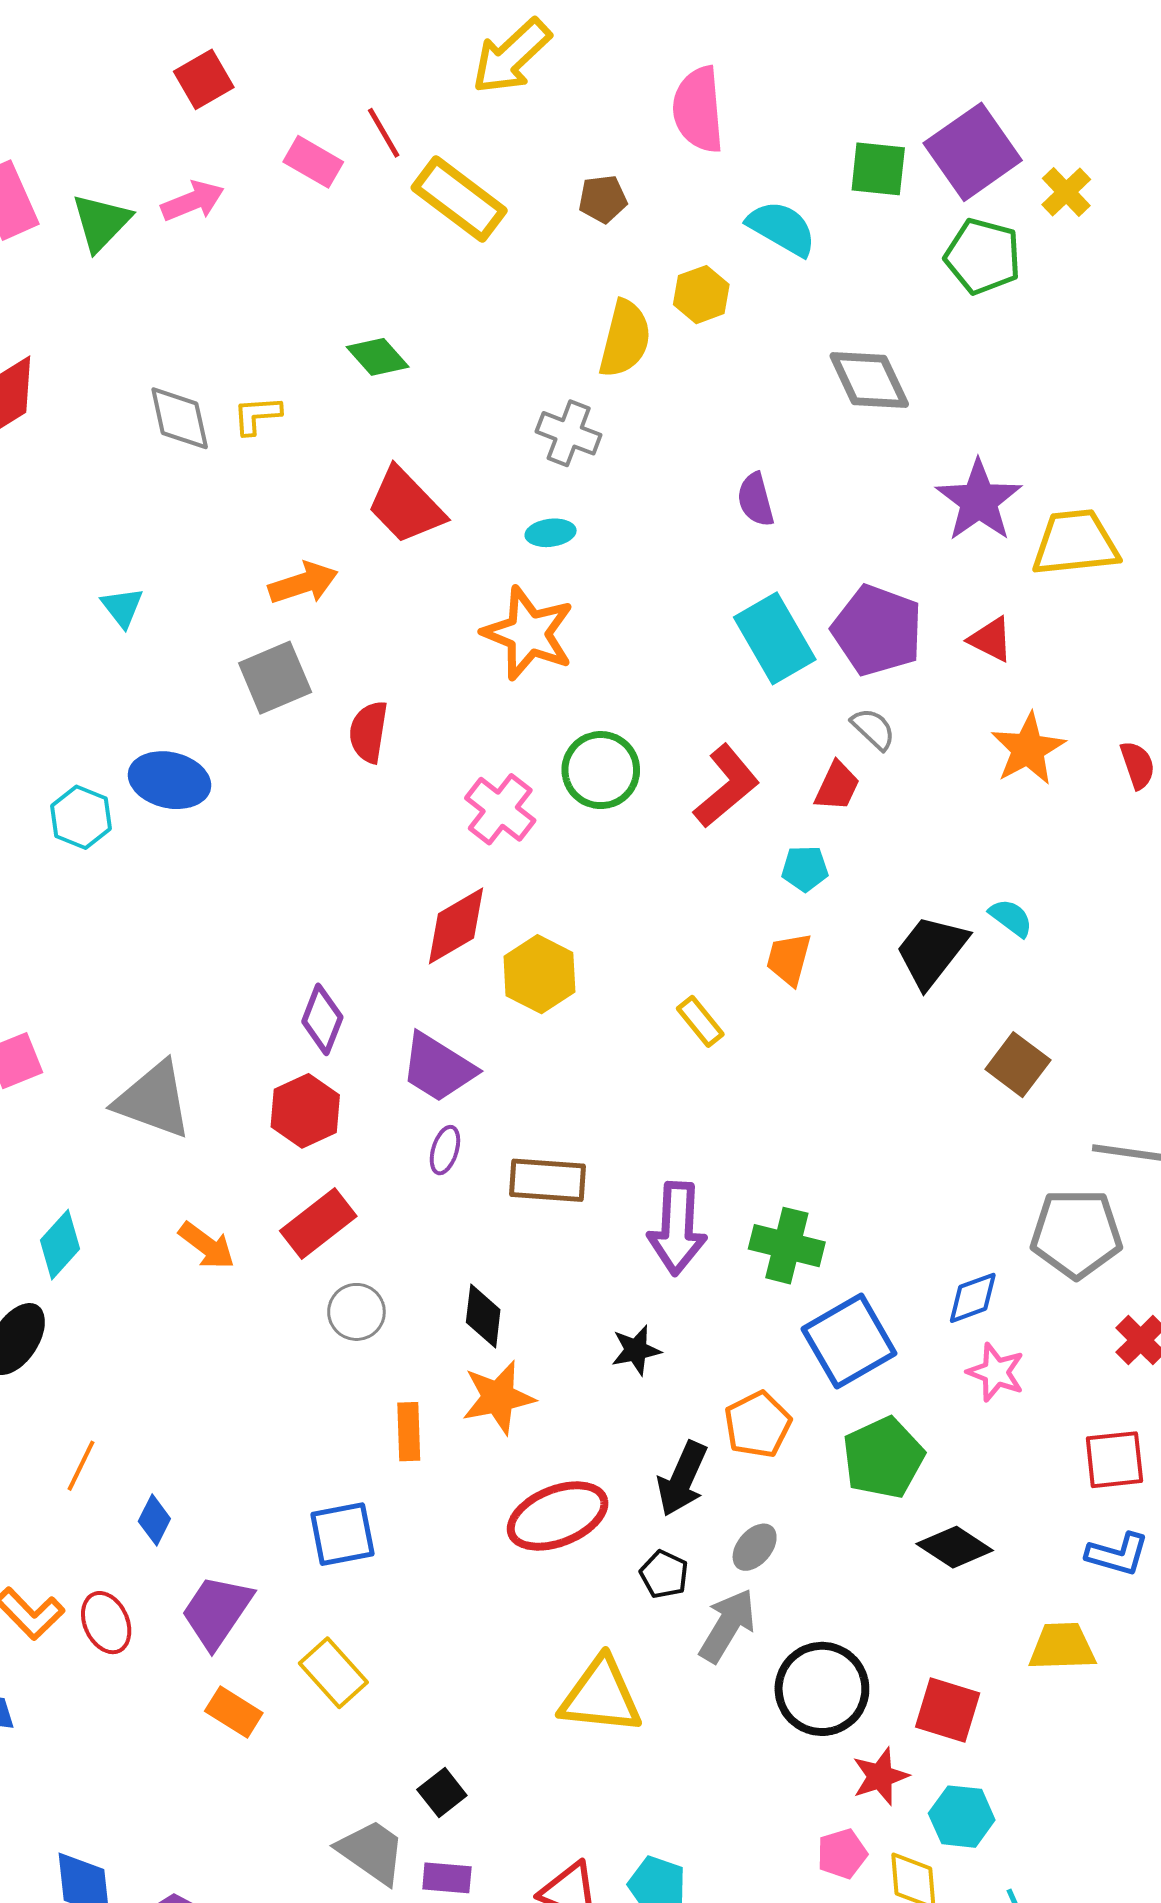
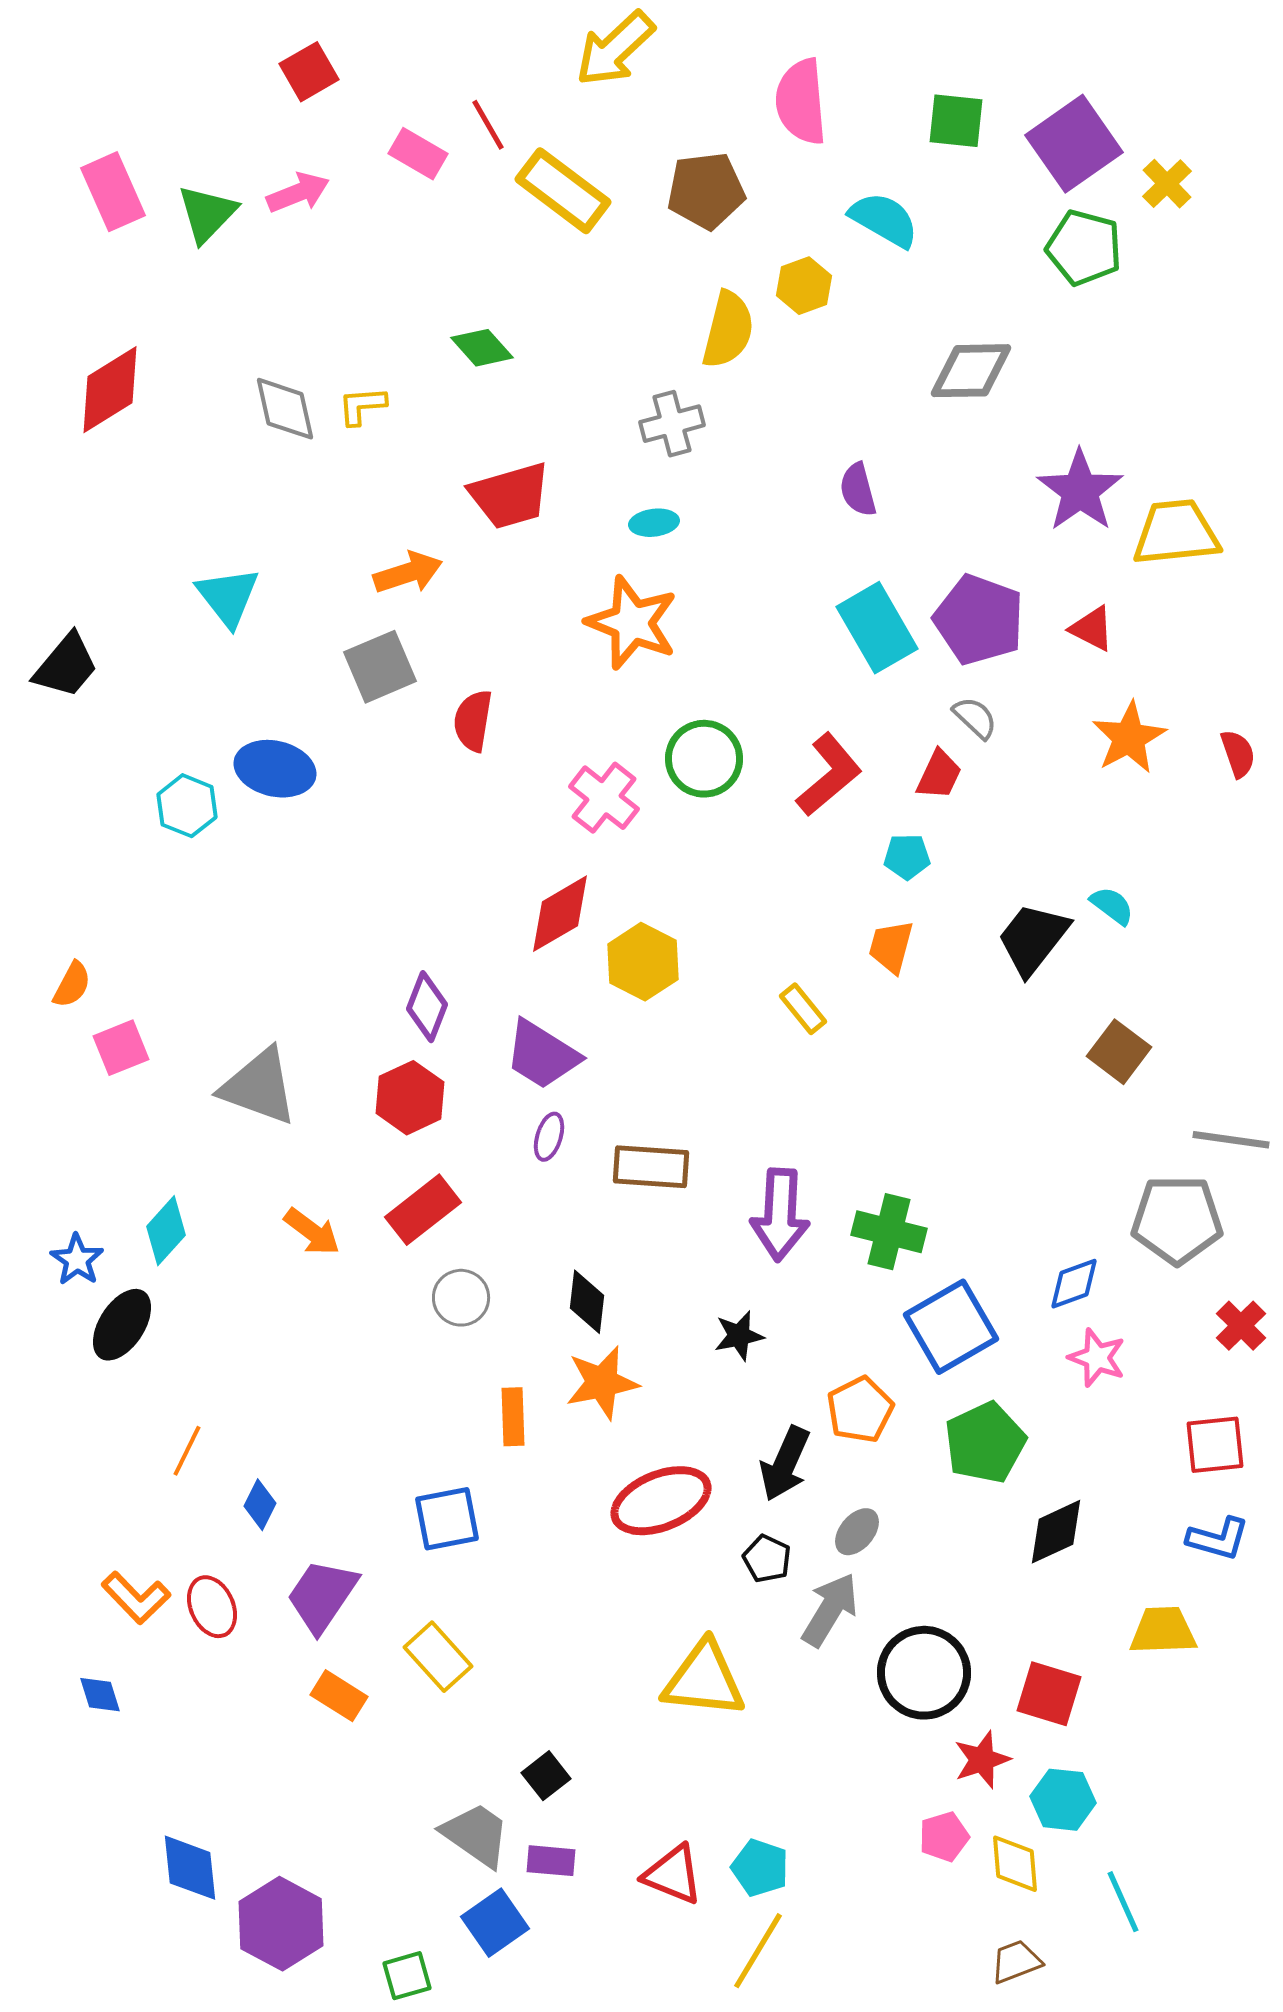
green square: (878, 169) -> (956, 121), moved
brown pentagon: (603, 199) -> (706, 191), size x1.6
gray diamond: (869, 380) -> (971, 371), turned -66
gray cross: (569, 433) -> (672, 424), turned -36
red trapezoid: (406, 506) -> (510, 496), turned -62
cyan triangle: (122, 607) -> (228, 597), size x1.5
black diamond: (955, 1547) -> (1056, 1532), turned -58

